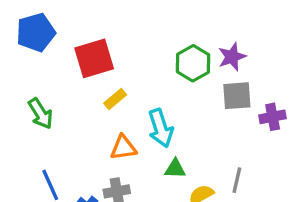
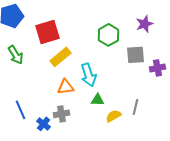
purple star: (232, 57) -> (145, 24), moved
yellow rectangle: (115, 99) -> (61, 57), size x1.5
green arrow: (41, 114) -> (16, 55), moved

